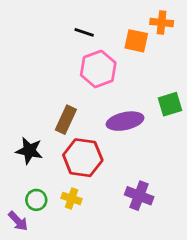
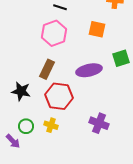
orange square: (136, 41) -> (97, 29), moved
pink hexagon: (98, 69) -> (54, 33), moved

